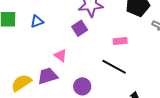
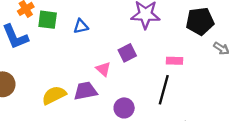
purple square: (80, 28) -> (127, 53), moved
black line: (114, 67) -> (164, 90), turned 70

